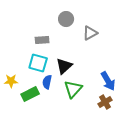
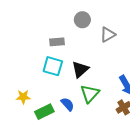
yellow star: (11, 81) -> (23, 97), moved
blue semicircle: (47, 82) -> (68, 104), moved, turned 128
green rectangle: (30, 94) -> (44, 112), moved

